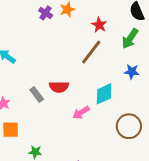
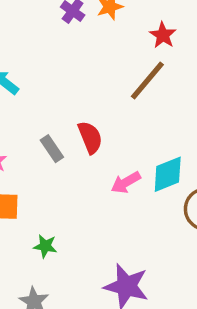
red semicircle: (59, 87) -> (90, 137), turned -114
cyan diamond: (104, 94) -> (168, 174), moved

